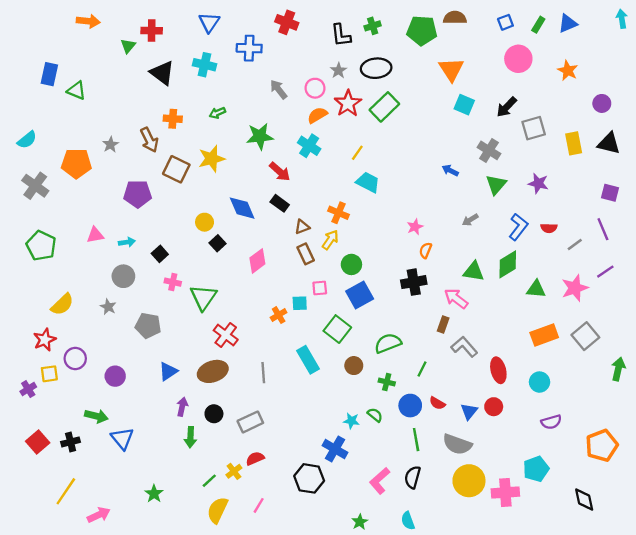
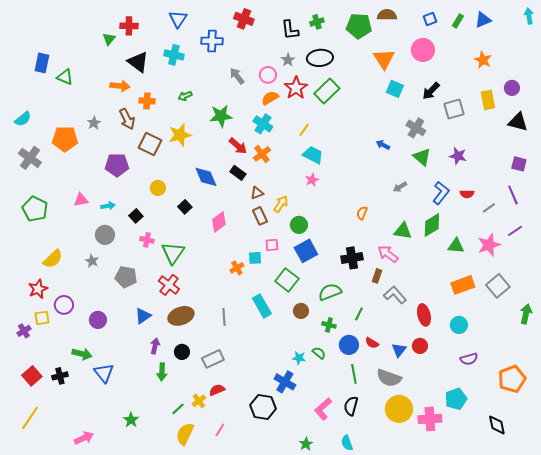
orange arrow: (88, 21) -> (120, 86), moved
pink circle: (518, 59) -> (423, 50), moved
yellow rectangle: (574, 143) -> (488, 100), moved
green triangle: (496, 185) -> (422, 157), turned -30
orange cross: (339, 213) -> (262, 154), moved, turned 30
yellow circle: (205, 222) -> (158, 188), moved
pink star: (415, 227) -> (312, 180), moved
black cross: (414, 282) -> (352, 258), moved
red cross: (226, 335) -> (169, 285), moved
yellow line: (66, 491) -> (30, 418), moved

